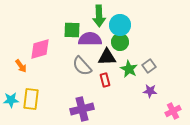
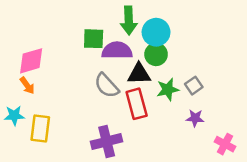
pink diamond: (40, 49) -> (31, 61), moved
green star: (129, 69) -> (168, 89), turned 30
red rectangle: (105, 80) -> (137, 104), size x1.6
cyan star: (11, 100) -> (14, 115), moved
pink cross: (173, 111) -> (225, 144), turned -35

